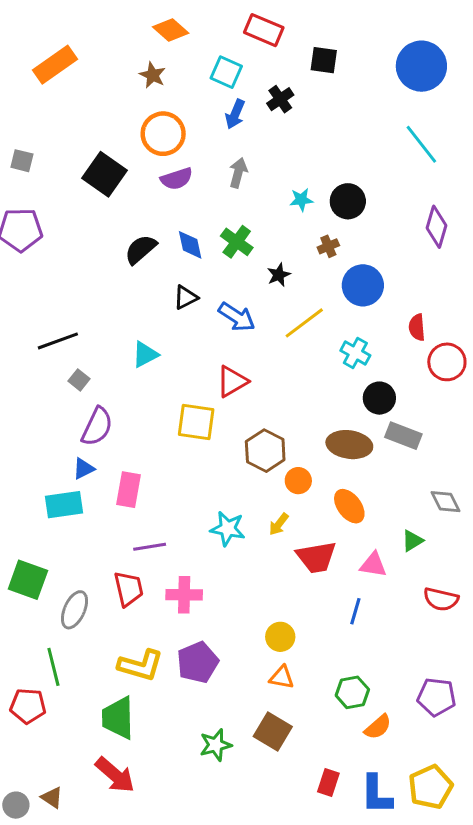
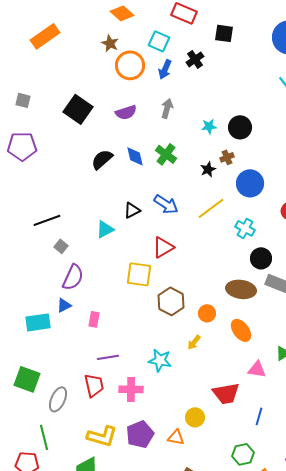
orange circle: (163, 134) -> (130, 65), moved
black star: (279, 275) -> (208, 169), moved
black triangle: (186, 297) -> (132, 210), moved
brown hexagon: (265, 451) -> (171, 301), moved
pink rectangle: (129, 490) -> (94, 319), size x0.7
cyan rectangle: (64, 505) -> (38, 322), moved
cyan star: (228, 529) -> (160, 360), moved
red trapezoid: (316, 557) -> (226, 393), moved
blue line: (355, 611) -> (259, 416), moved
orange triangle: (282, 677) -> (176, 437), moved

